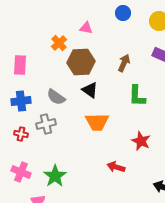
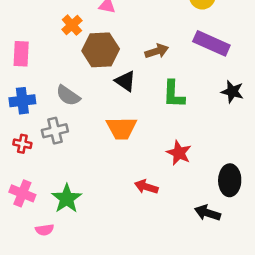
brown arrow: (124, 63) -> (157, 51), turned 48
black triangle: (90, 90) -> (125, 81), moved

